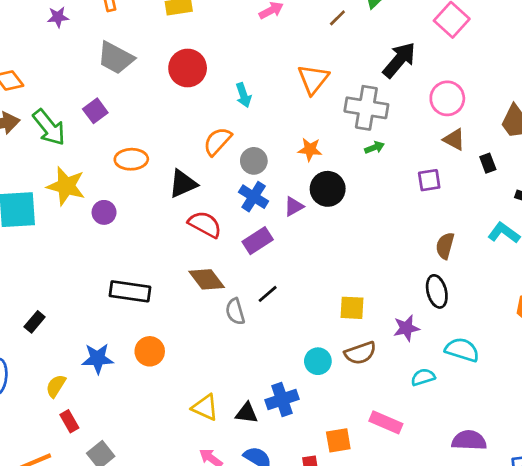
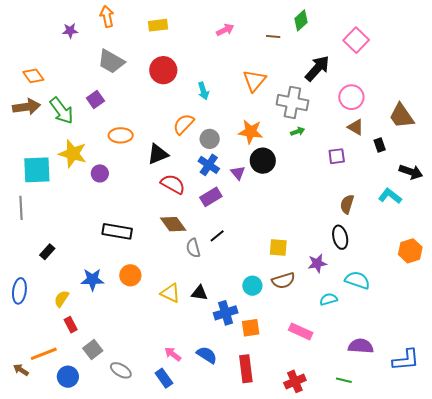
brown line: (337, 18) -> (273, 37), turned 48
orange star: (310, 149) -> (251, 132), size x1.4
purple triangle: (294, 206) -> (238, 173), turned -42
yellow triangle: (205, 407) -> (170, 293), moved
black triangle: (247, 413) -> (199, 293), moved
orange square: (338, 440) -> (251, 328), moved

